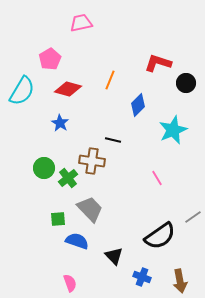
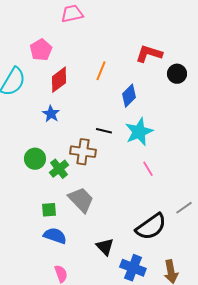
red diamond: (68, 89) -> (59, 80), turned -52
cyan star: (173, 130) -> (139, 132), moved
blue semicircle: (77, 241) -> (55, 236), moved
blue cross: (142, 277) -> (133, 268), size x1.4

